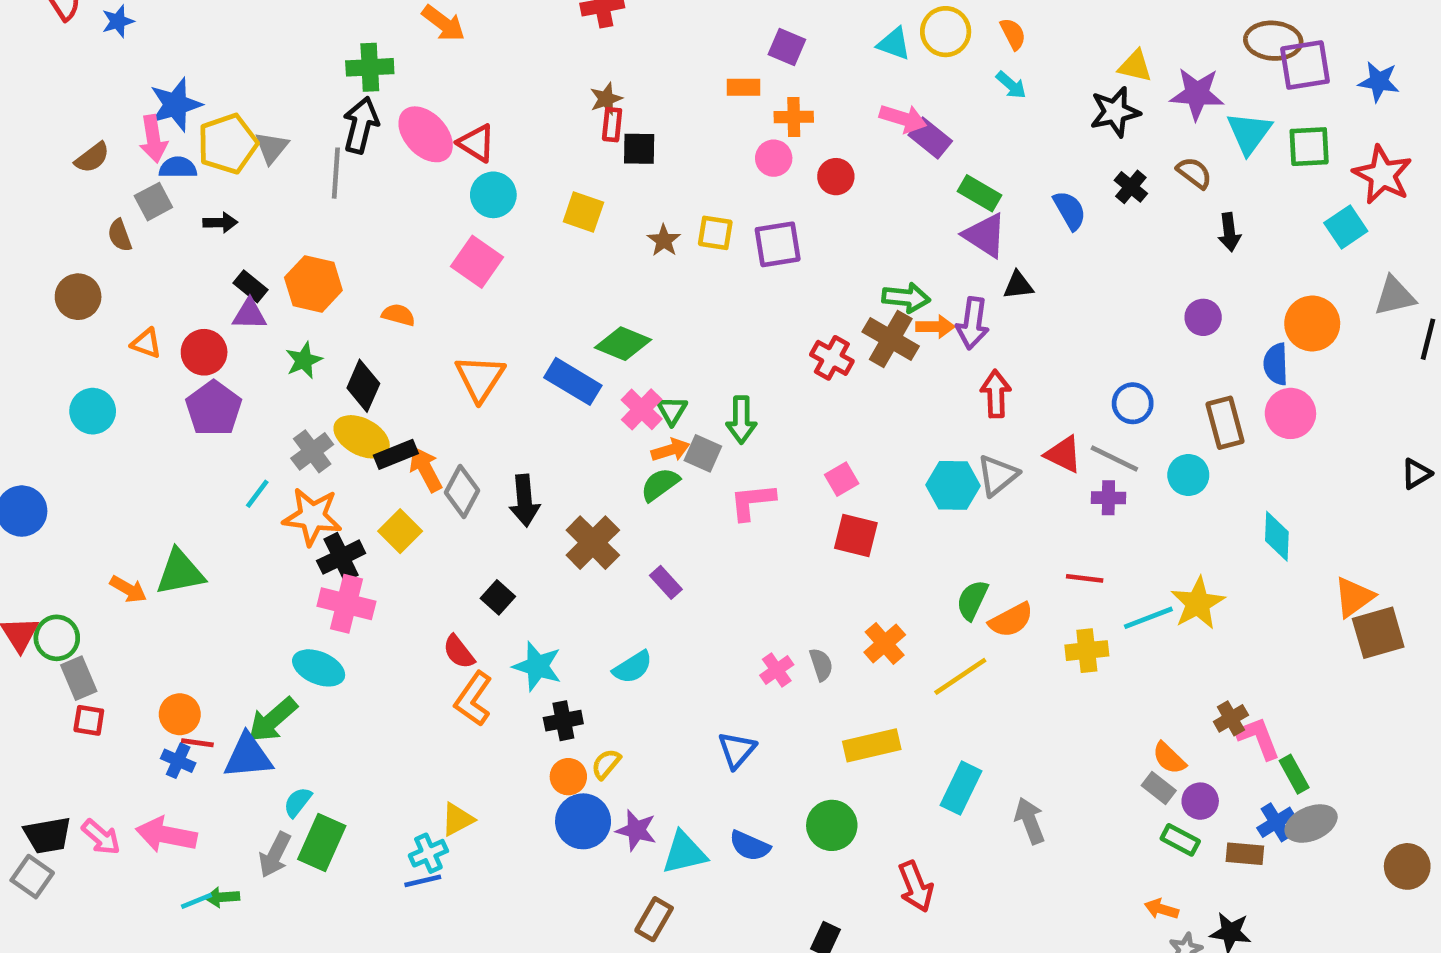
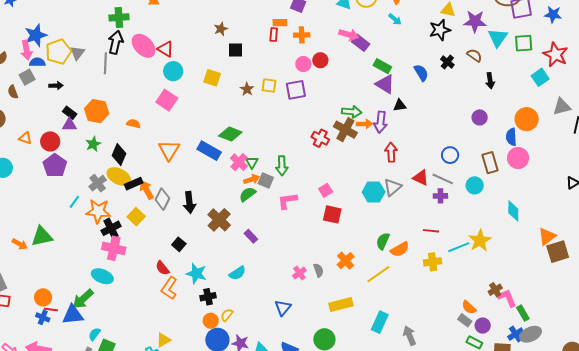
red rectangle: (612, 125) -> (274, 35), moved
pink circle: (774, 158) -> (303, 64), moved

